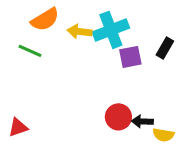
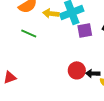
green line: (30, 51) -> (29, 33), moved

